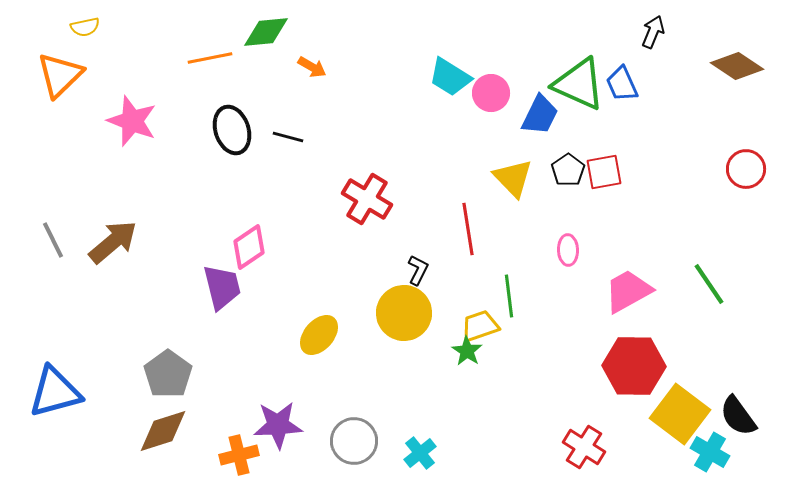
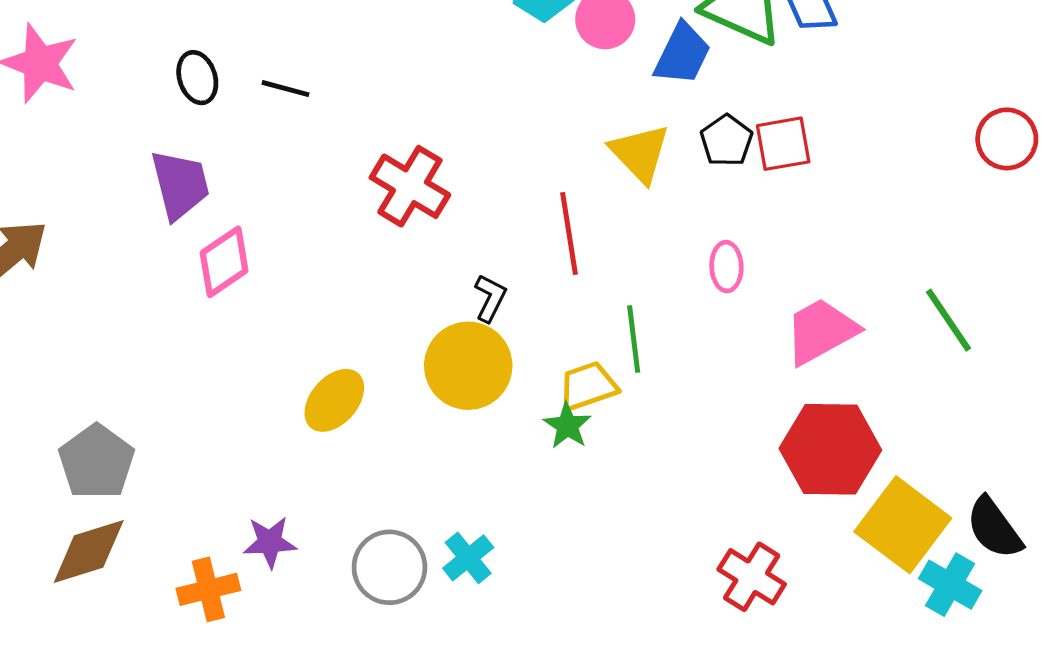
black ellipse: (232, 130) -> (197, 78), size x0.7
purple trapezoid: (222, 287) -> (180, 185), moved
purple star: (278, 425) -> (270, 542), size x0.7
cyan cross: (420, 453) -> (468, 558), moved

